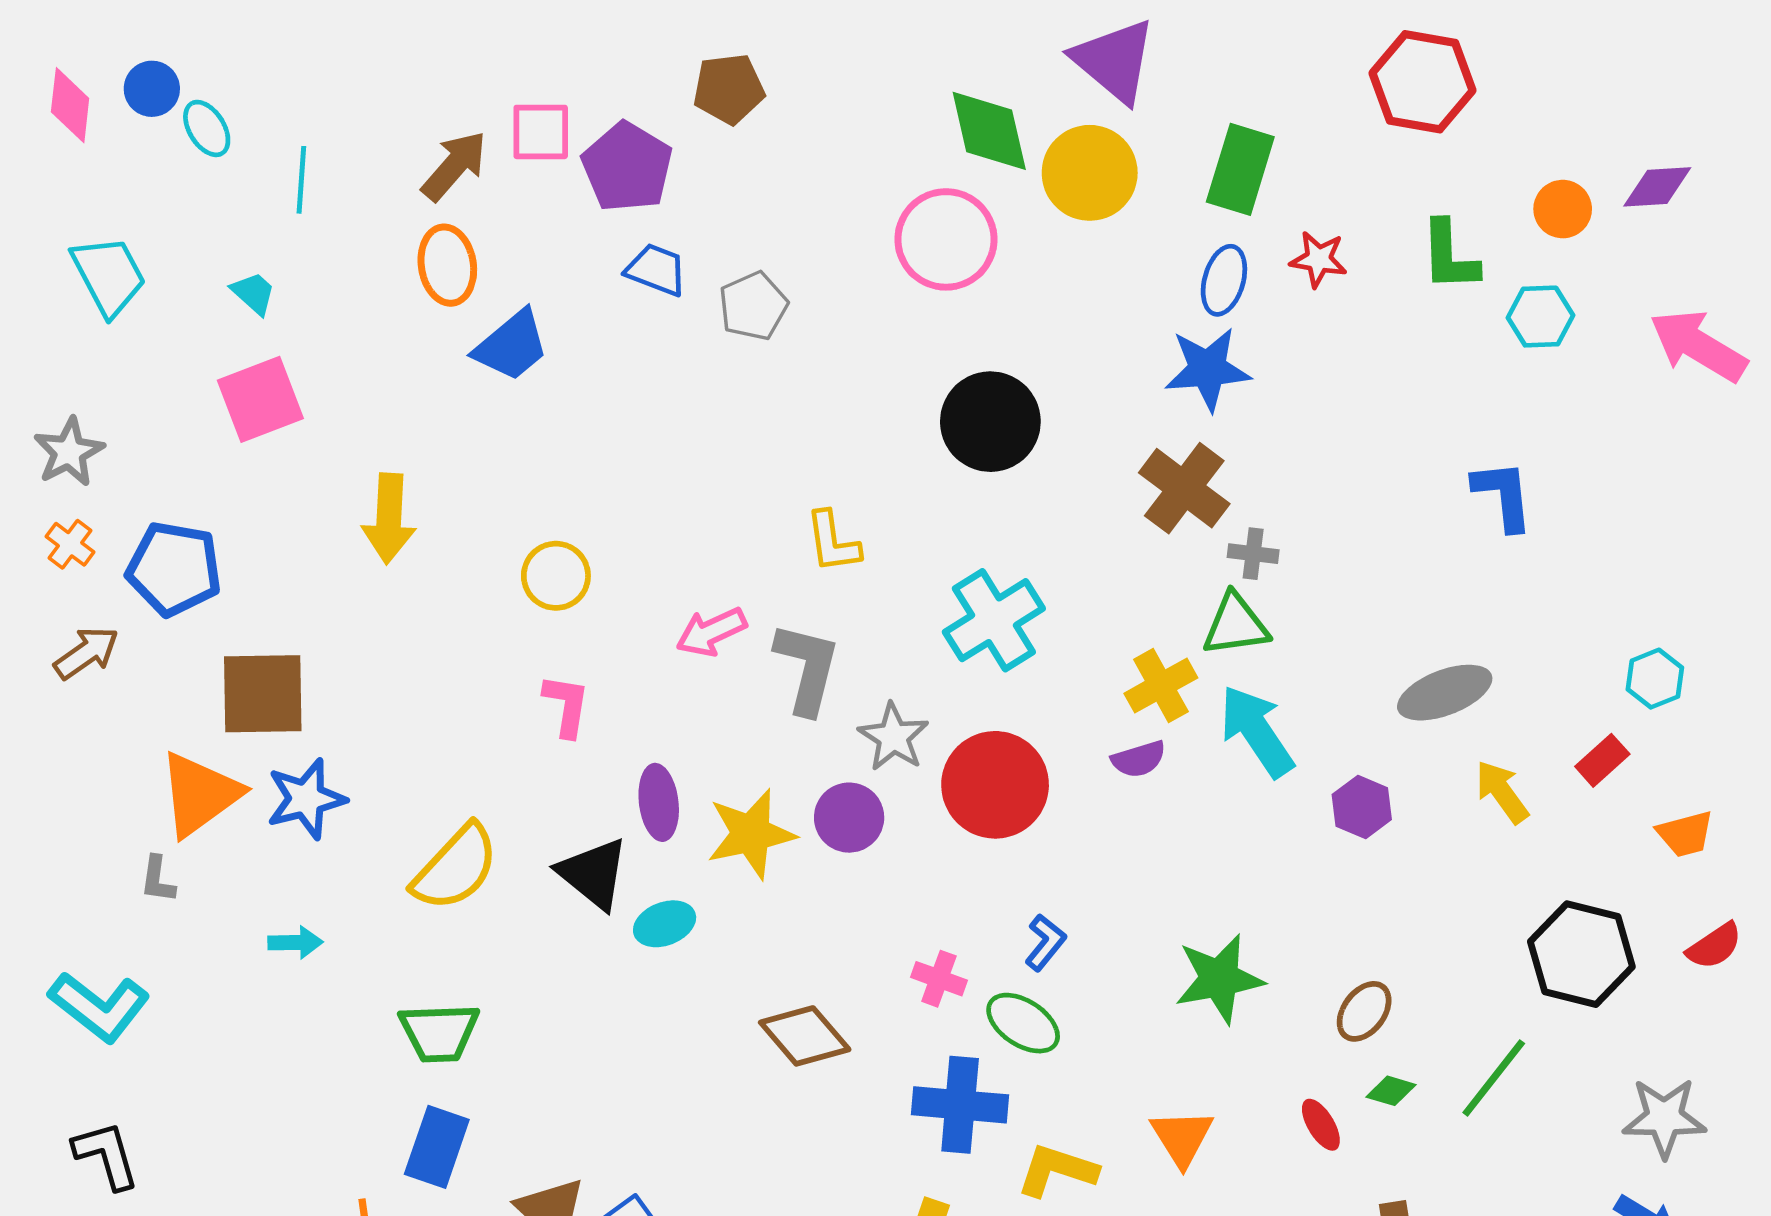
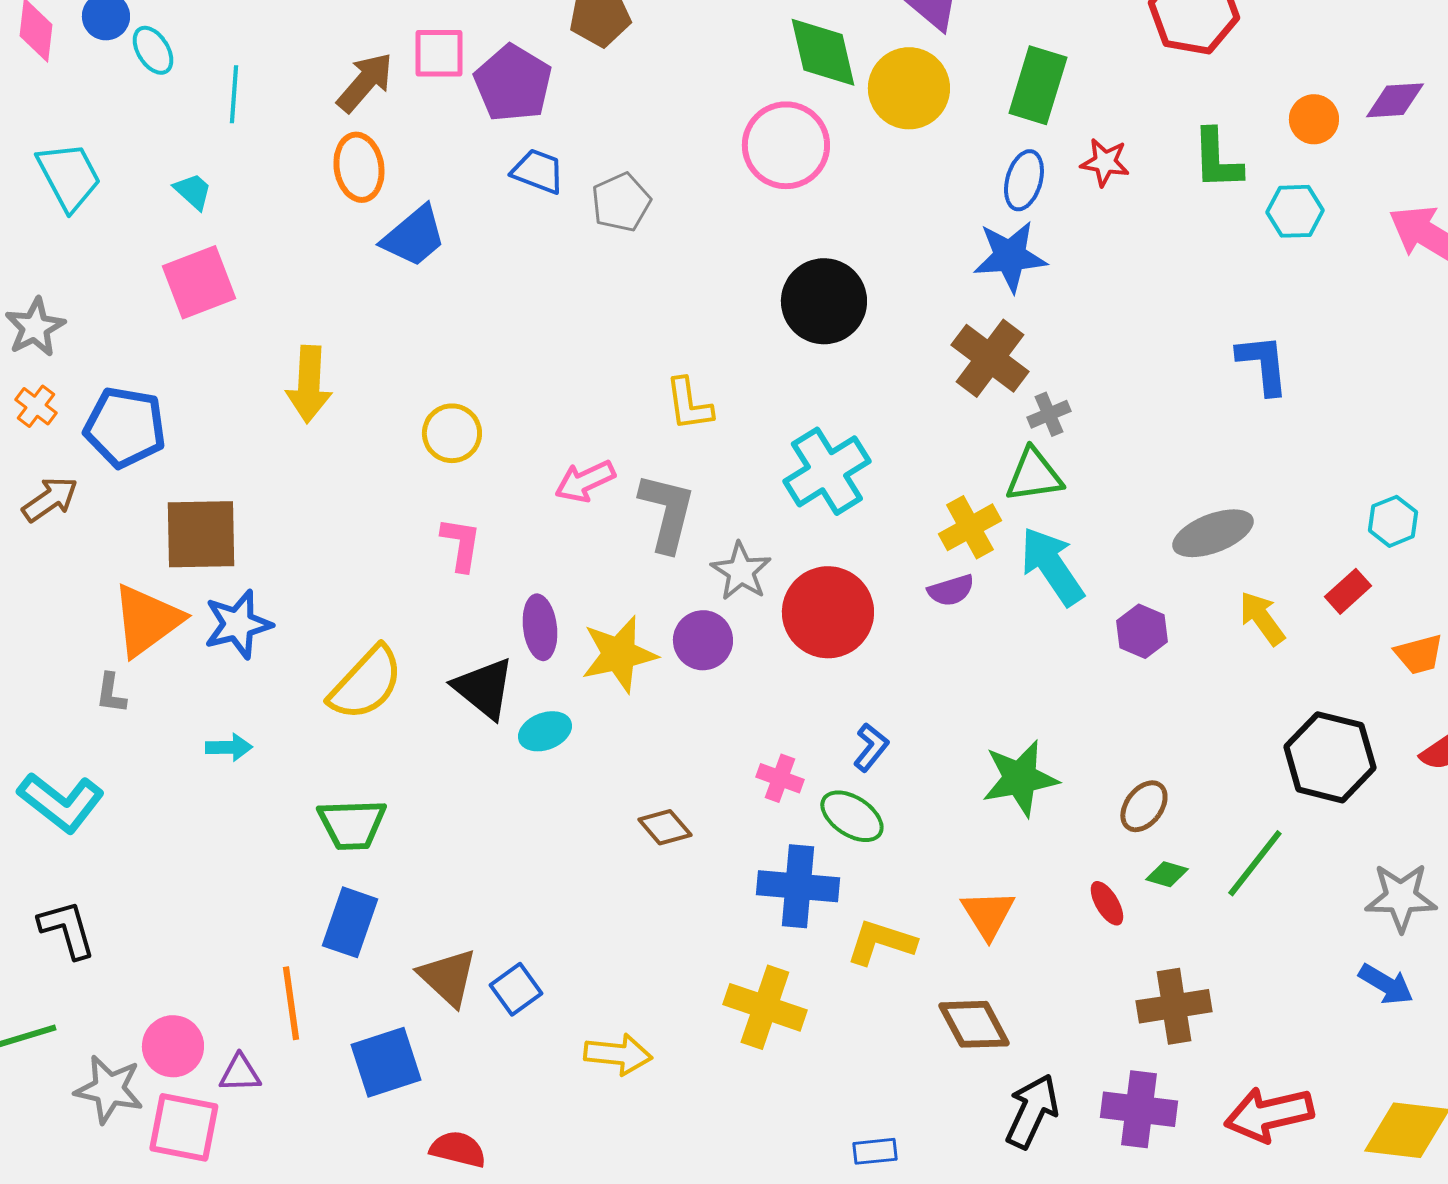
gray cross: (1253, 554) -> (1049, 414), turned -30
brown diamond: (805, 1036) -> (665, 827), size x0.7

